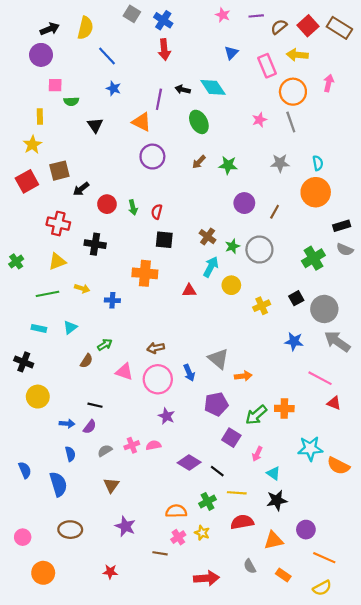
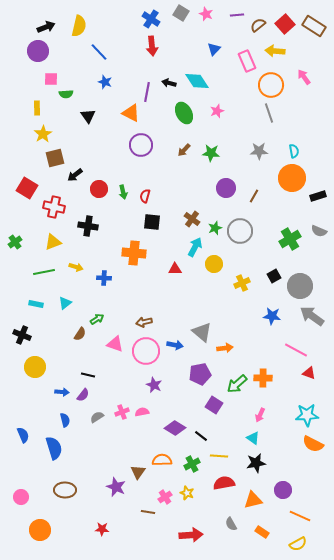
gray square: (132, 14) -> (181, 13), moved
pink arrow: (329, 83) -> (304, 77), turned -49
pink star: (259, 120) -> (217, 111), moved
yellow star: (32, 145) -> (43, 134), moved
red square: (27, 181) -> (27, 188), moved, turned -30
black rectangle: (342, 226) -> (318, 196), moved
blue arrow: (189, 373) -> (175, 345), turned -56
cyan star: (310, 448) -> (307, 415), moved
pink arrow: (257, 454) -> (260, 415), moved
orange semicircle: (338, 466) -> (313, 444), moved
brown triangle: (111, 485) -> (138, 472), moved
orange semicircle: (176, 511) -> (162, 460), moved

